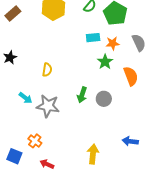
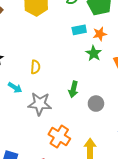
cyan arrow: (26, 98) -> (15, 88), moved
gray circle: (104, 99) -> (96, 104), moved
orange cross: (35, 141) -> (59, 136), moved, size x1.5

